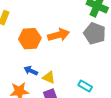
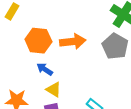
blue arrow: (31, 71) -> (45, 69), moved

